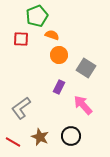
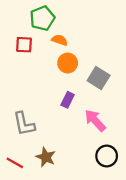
gray L-shape: (21, 108) -> (24, 124), turned -65
black circle: (71, 136) -> (107, 156), moved

